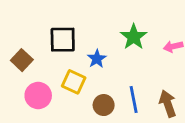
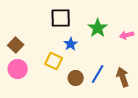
black square: (63, 40) -> (61, 18), moved
pink circle: (38, 95) -> (18, 69), moved
blue line: (134, 100) -> (98, 74), turned 42

